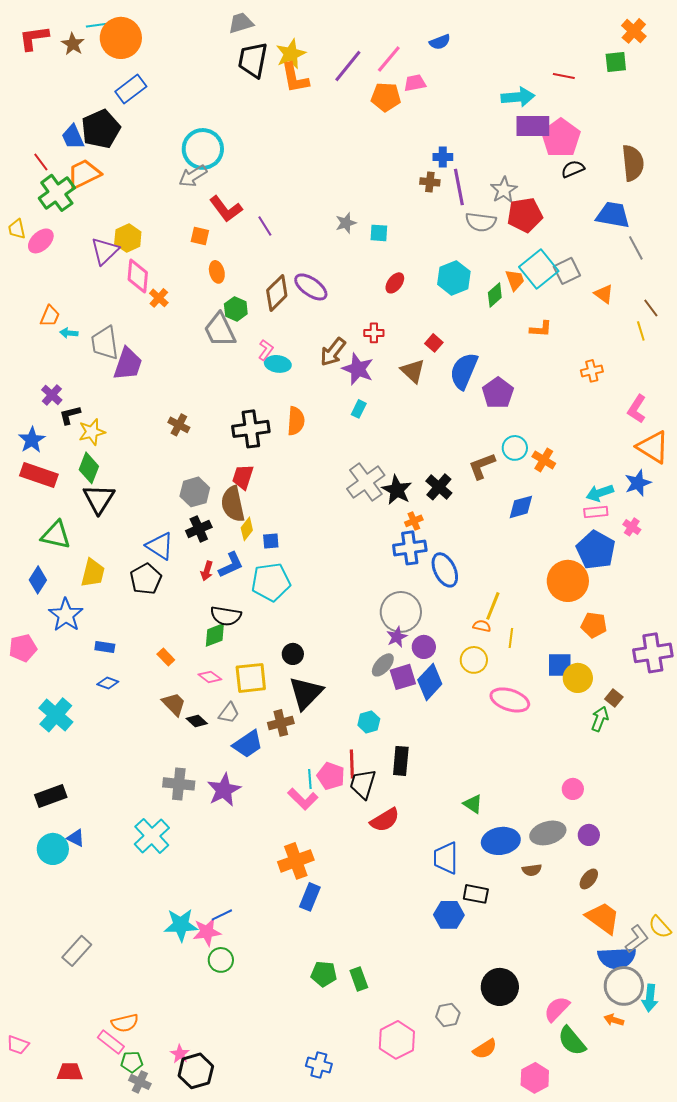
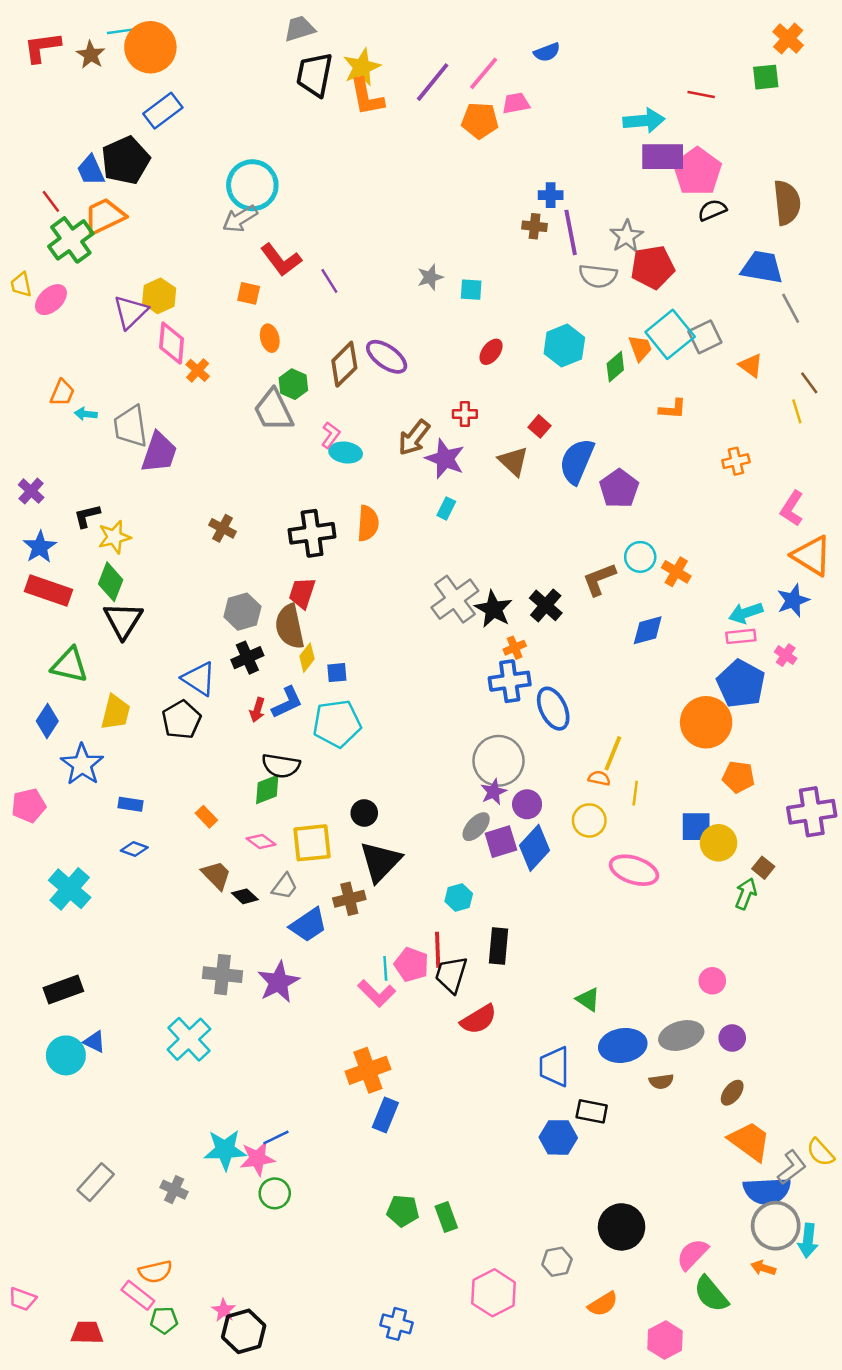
purple cross: (52, 395) -> (31, 491), moved
gray cross: (140, 1082) -> (174, 1190), moved

